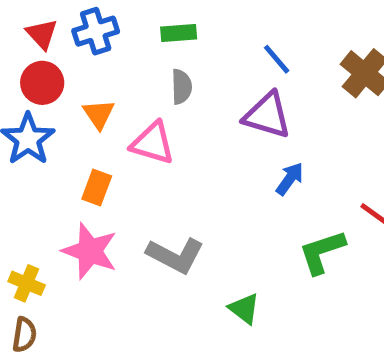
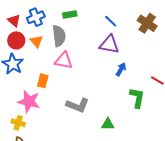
gray semicircle: (182, 87) -> (59, 36), moved, size x1.5
orange triangle: (99, 114) -> (36, 41), moved
pink star: (90, 251) -> (29, 101), moved
green L-shape: (322, 252) -> (137, 98), turned 125
green triangle: (244, 309) -> (108, 124), turned -32

